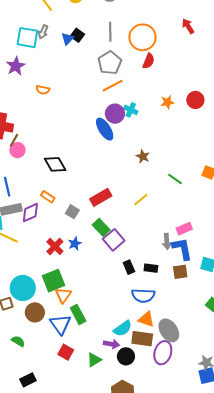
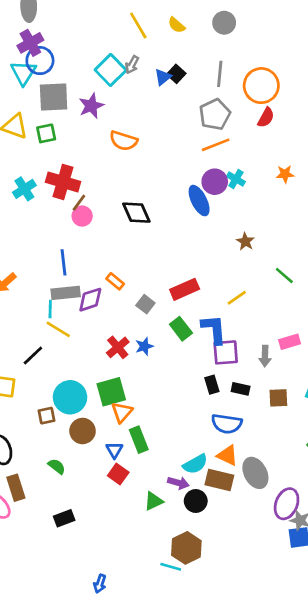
cyan square: (27, 38) -> (111, 70), turned 30
orange semicircle: (43, 90) -> (124, 141), size x1.5
black diamond: (55, 164) -> (136, 213), moved
purple square: (114, 240) -> (226, 352), moved, turned 30
blue L-shape: (182, 249) -> (214, 329), moved
blue triangle: (60, 324) -> (114, 450), size x0.6
red square: (66, 352) -> (118, 474), moved
purple ellipse: (163, 353) -> (287, 504), moved

